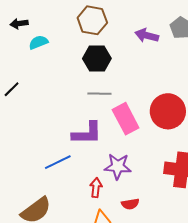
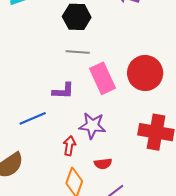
purple L-shape: (87, 133) -> (63, 91), size x0.7

